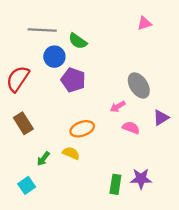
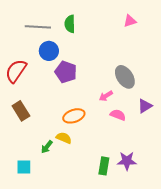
green semicircle: (78, 41) -> (70, 24), moved, turned 54
green arrow: (43, 159) -> (47, 147), moved
cyan square: (27, 185) -> (24, 167), turned 35

